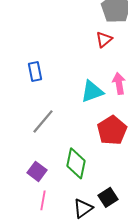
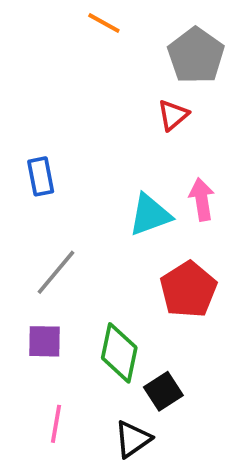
purple square: (37, 171) -> (44, 341), moved, turned -36
black square: (108, 197) -> (163, 391), moved

